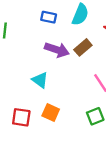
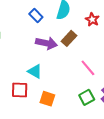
blue rectangle: (49, 17) -> (36, 15), turned 40
red square: (21, 117) -> (20, 90), moved

